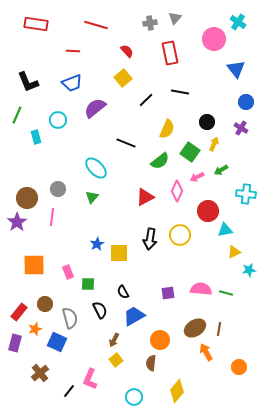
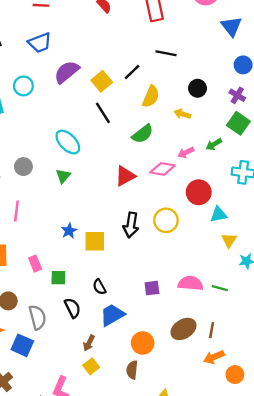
yellow square: (123, 78) -> (102, 81), moved
black line: (146, 100) -> (132, 72), moved
black line: (126, 143) -> (103, 113), turned 36
yellow arrow: (214, 144) -> (182, 114), moved, turned -96
green square: (190, 152) -> (238, 123), moved
pink diamond: (177, 191) -> (162, 169), turned 75
pink line: (52, 217) -> (16, 211), moved
yellow triangle: (234, 252) -> (229, 240), turned -32
orange arrow: (206, 352) -> (214, 357), moved, turned -84

